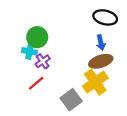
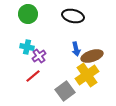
black ellipse: (105, 17) -> (73, 16), moved
green circle: (37, 37) -> (28, 14), moved
blue arrow: (101, 43) -> (76, 49), moved

